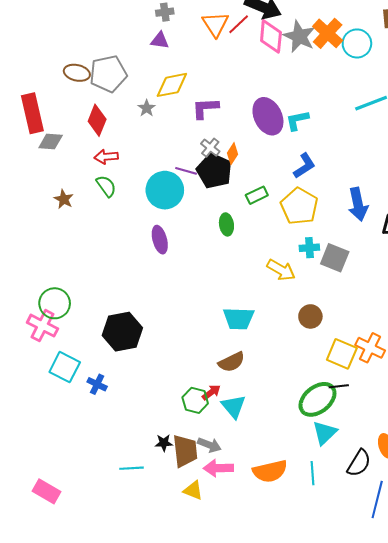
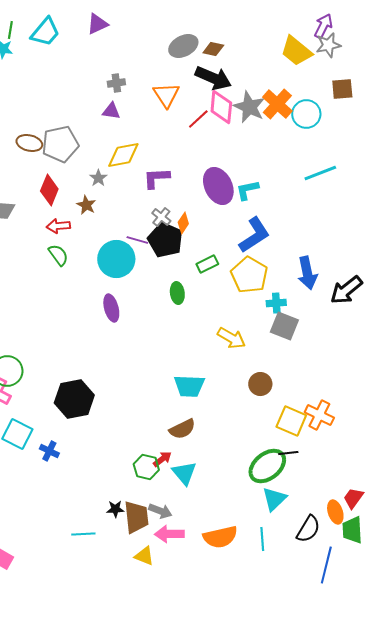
red line: (239, 24) -> (198, 119), moved
blue L-shape: (304, 166) -> (254, 235), size x1.4
brown star: (64, 199) -> (86, 205), moved
cyan cross: (309, 248) -> (276, 303), moved

